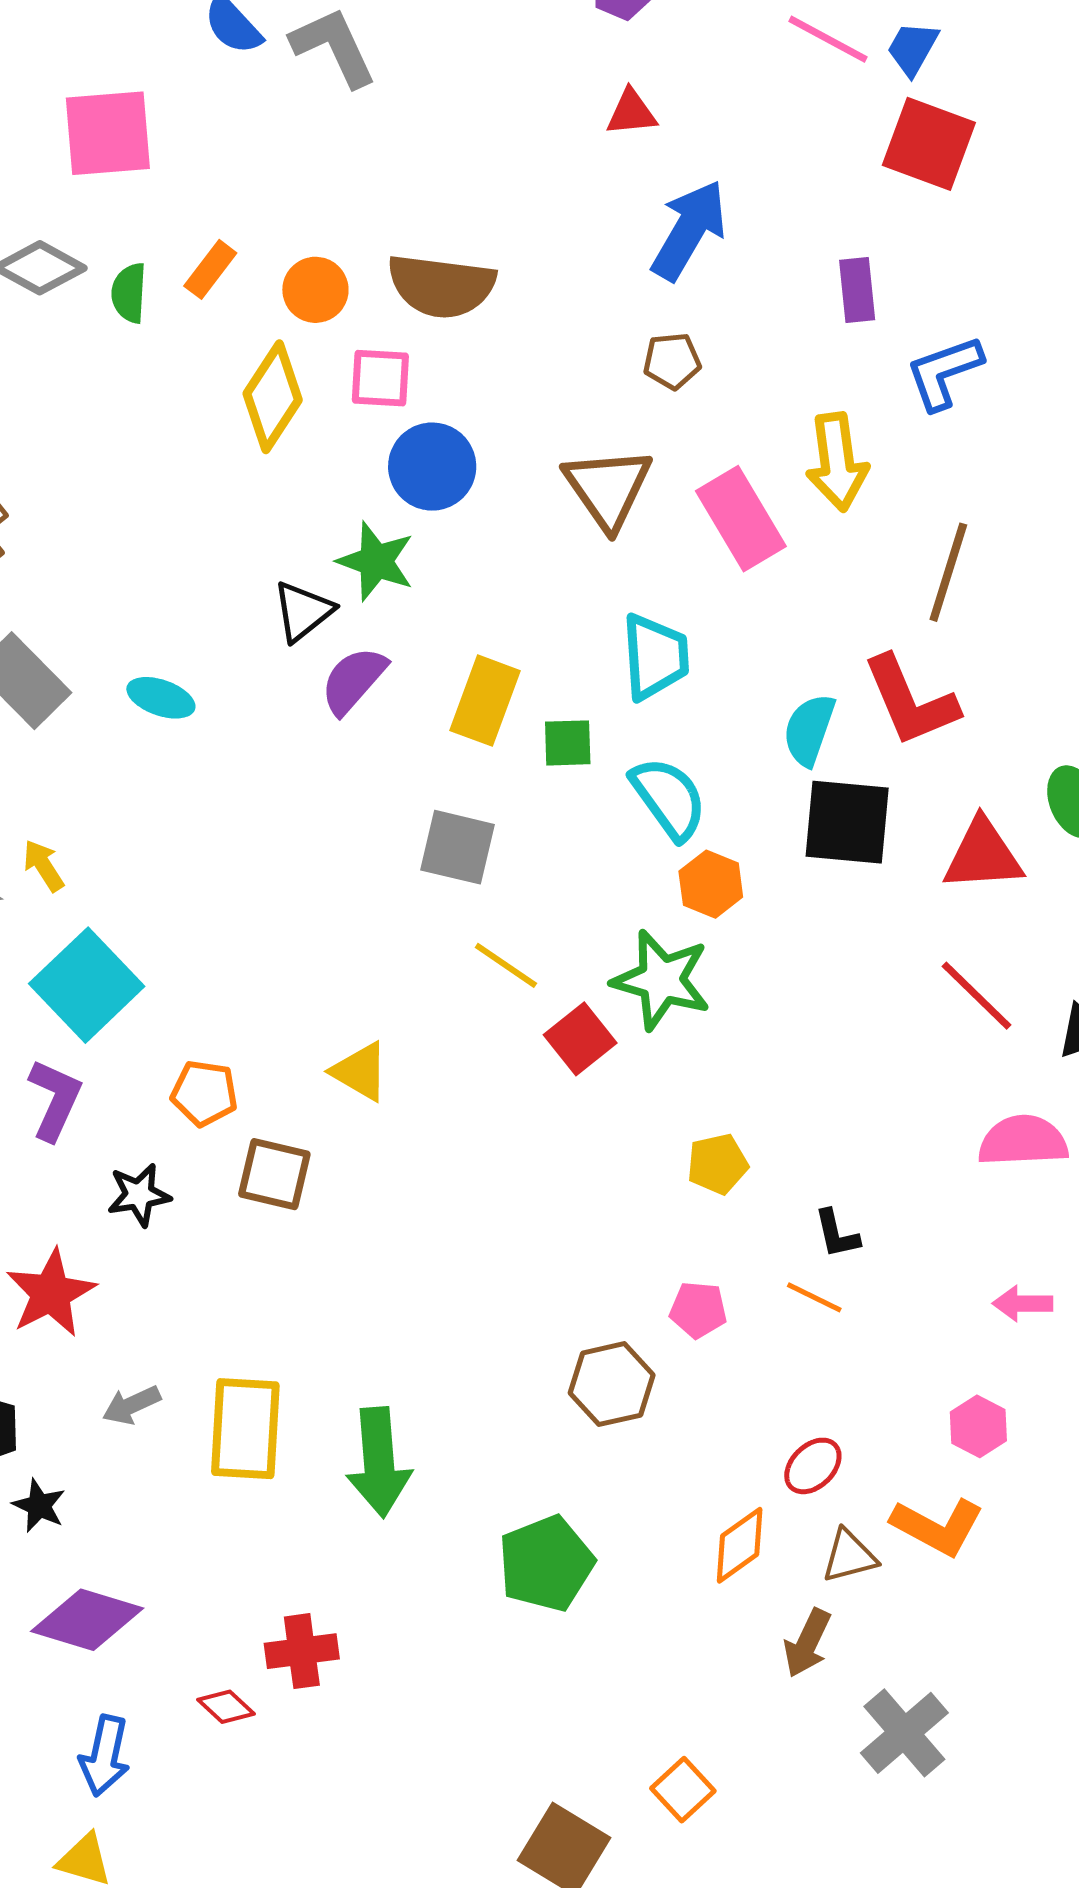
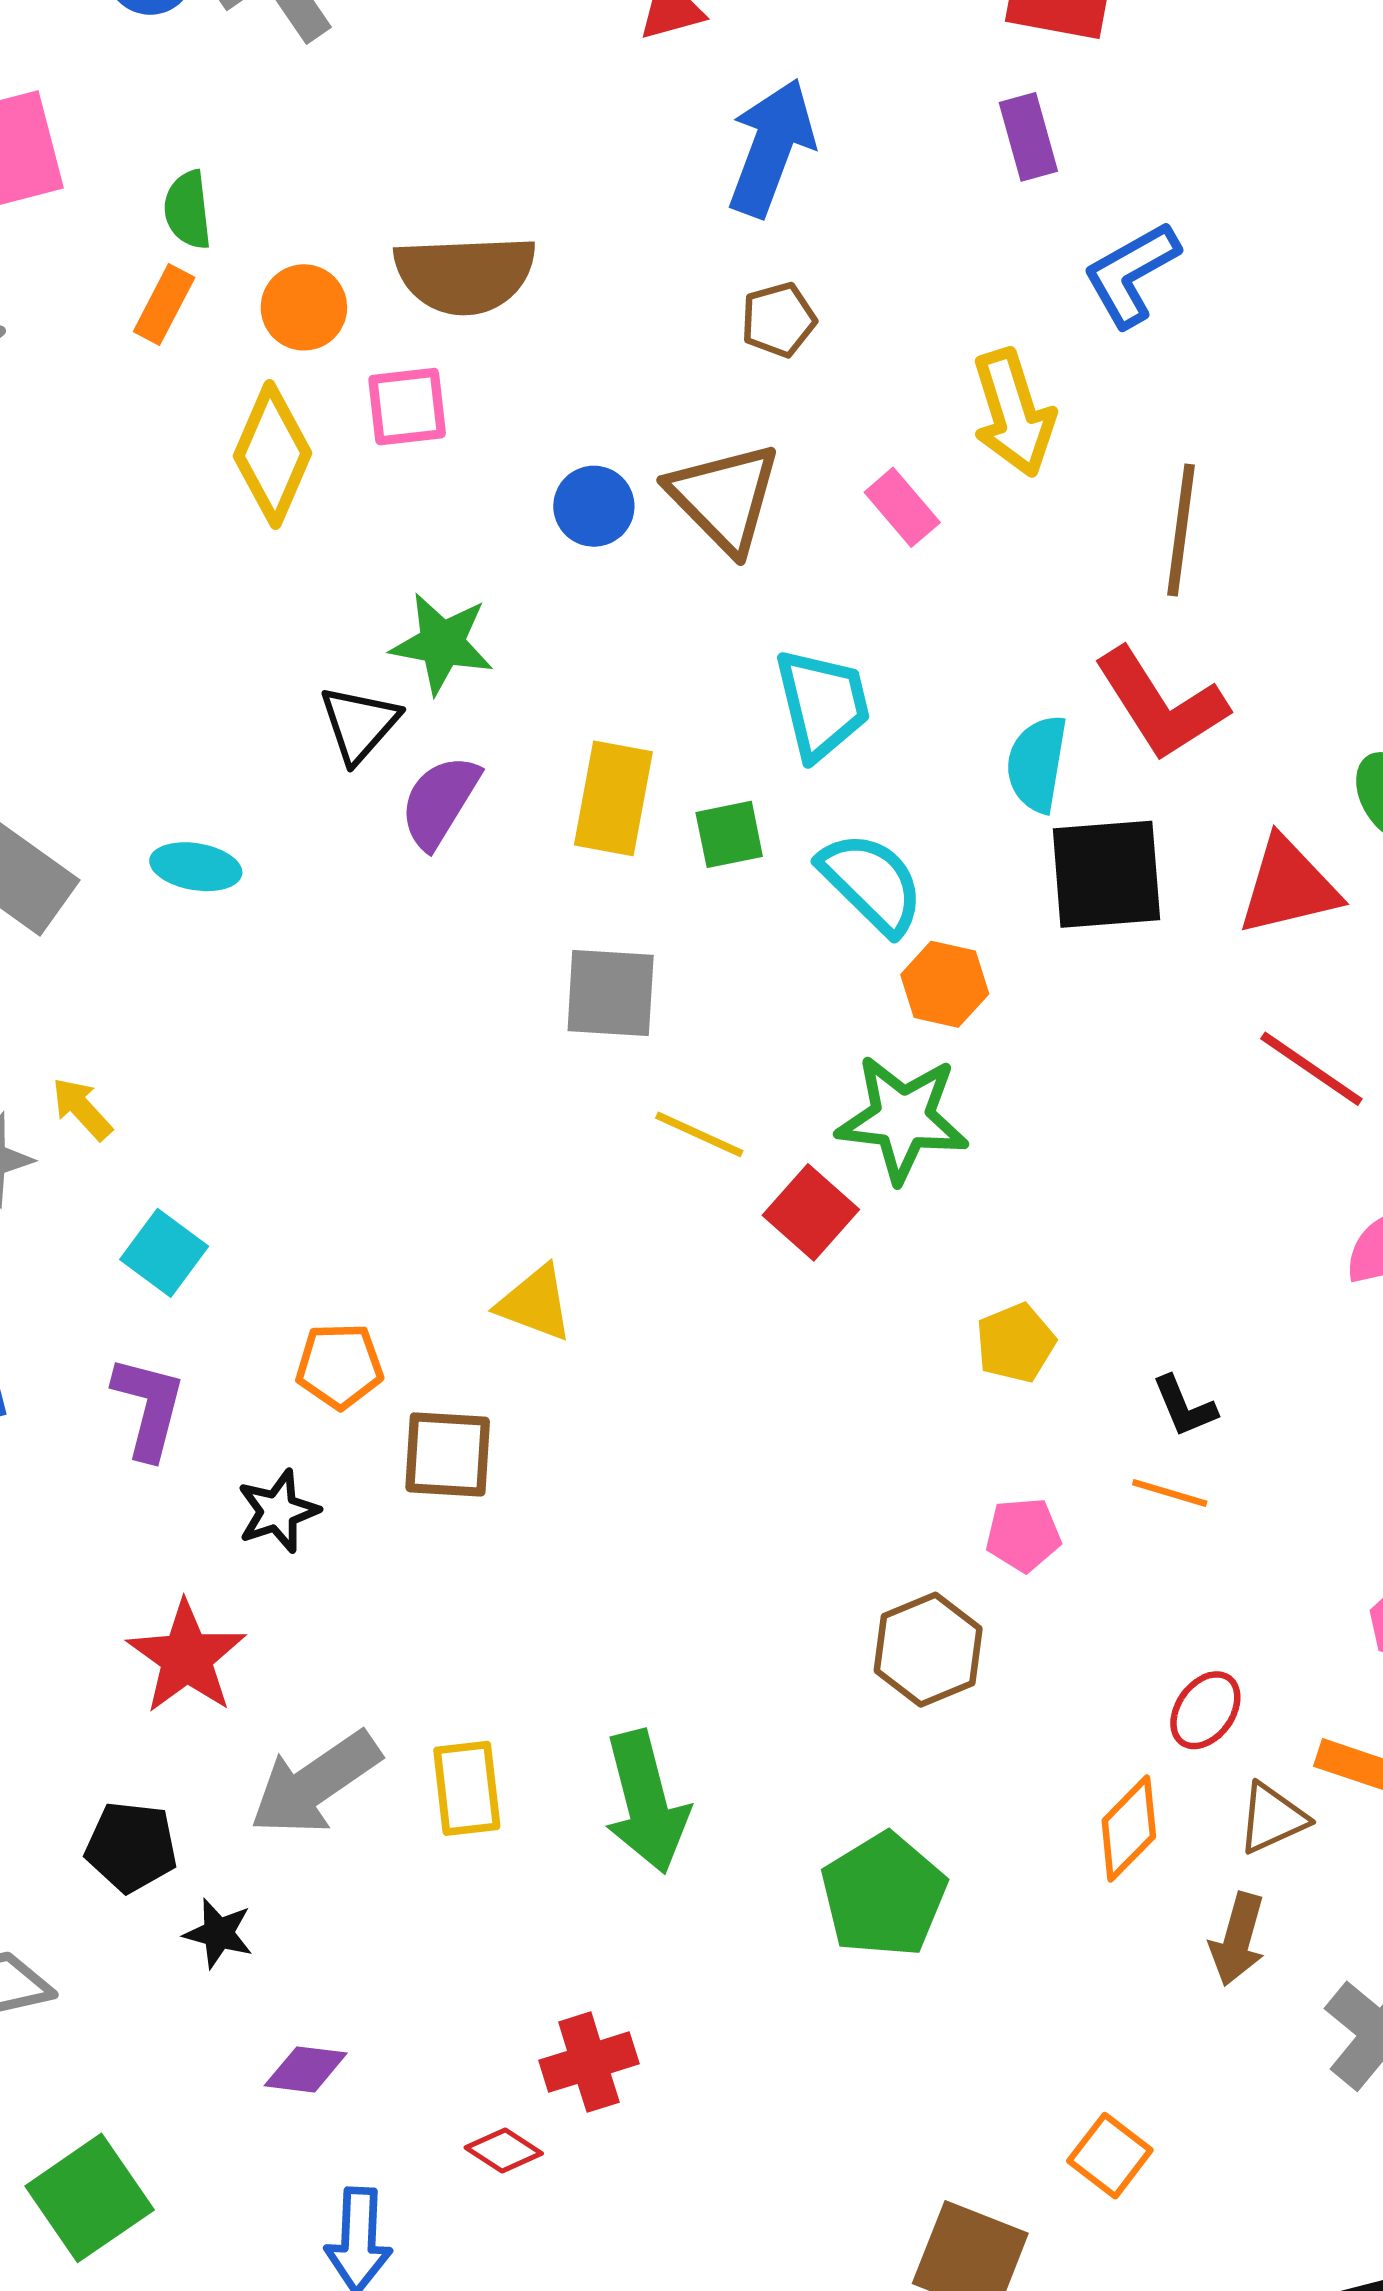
purple rectangle: (857, 290) -> (1028, 137), moved
green semicircle: (129, 293) -> (188, 210), moved
blue circle: (432, 467) -> (594, 506), moved, size x0.7
pink rectangle: (741, 519) -> (902, 507), size x0.6
cyan square: (87, 985) -> (164, 1253), size x0.6
gray arrow: (132, 1405) -> (315, 1783), size x1.8
yellow rectangle: (245, 1429) -> (467, 1788), size x0.7
purple diamond: (87, 1620) -> (306, 2069), size x0.6

